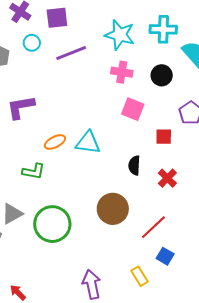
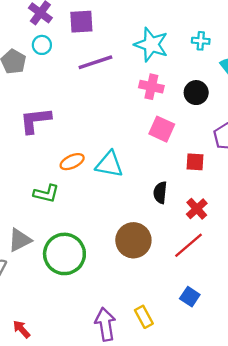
cyan cross: (163, 29) -> (201, 41), size x0.6
cyan circle: (32, 43) -> (42, 45), moved
red line: (153, 227) -> (189, 245), moved
yellow rectangle: (139, 276) -> (144, 317), moved

